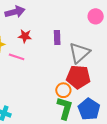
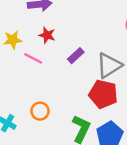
purple rectangle: (57, 38) -> (76, 56), moved, turned 40
orange circle: (63, 90) -> (40, 111), moved

